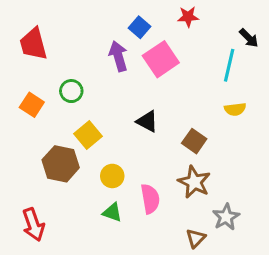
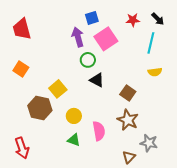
red star: (188, 17) -> (133, 20), moved
blue square: (140, 27) -> (92, 18), turned 32
black arrow: (249, 38) -> (158, 19), moved
green circle: (71, 91) -> (88, 60), moved
gray star: (226, 217) -> (149, 143), turned -30

